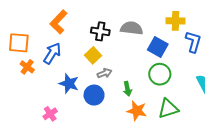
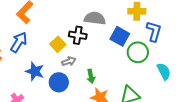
black cross: (100, 31) -> (78, 35), moved
green circle: (160, 74) -> (138, 52), moved

